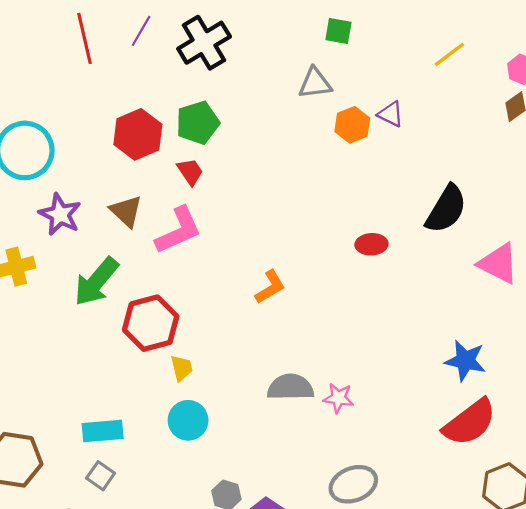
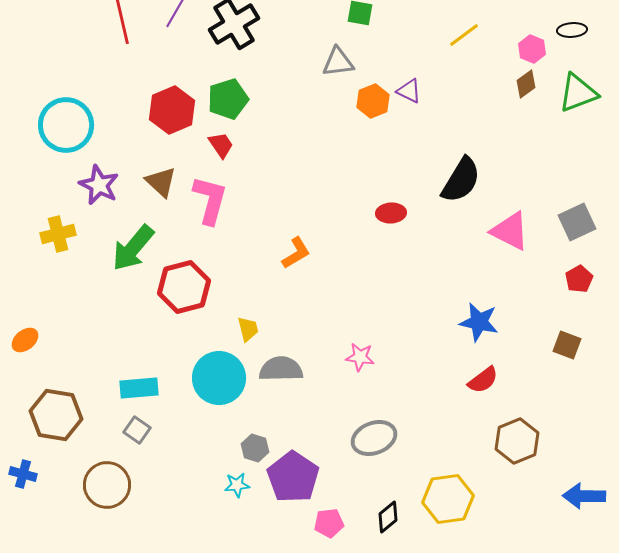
pink L-shape: (178, 230) -> (210, 200), turned -51
yellow trapezoid: (182, 368) -> (248, 329), moved
gray semicircle: (290, 387) -> (281, 369), moved
cyan circle: (188, 420) -> (219, 378), size x1.4
red semicircle: (470, 422) -> (483, 380), size x0.6

